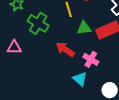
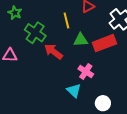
red arrow: (65, 49) -> (53, 51), moved

